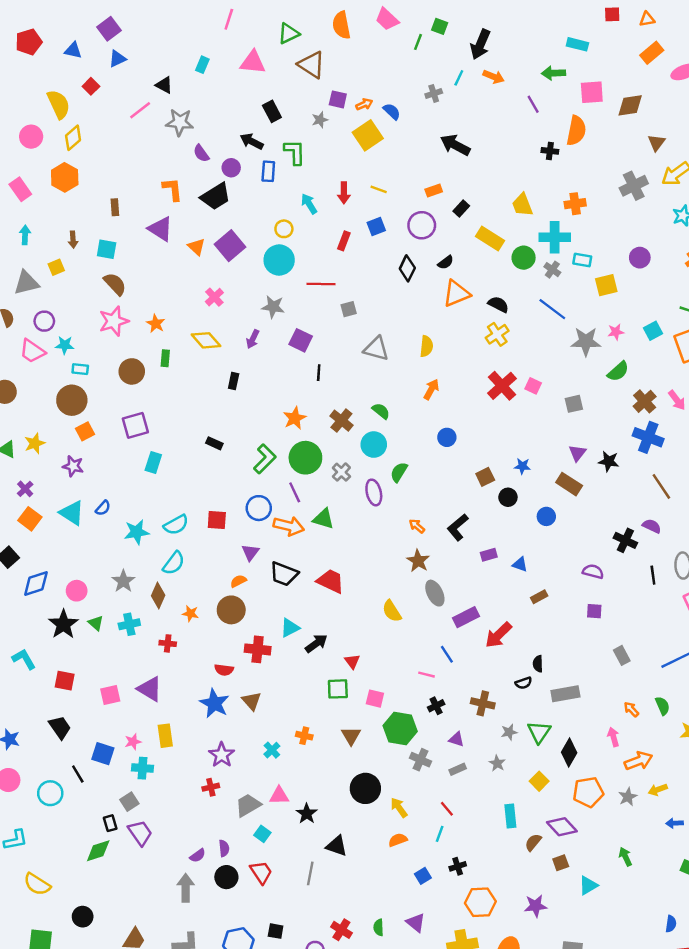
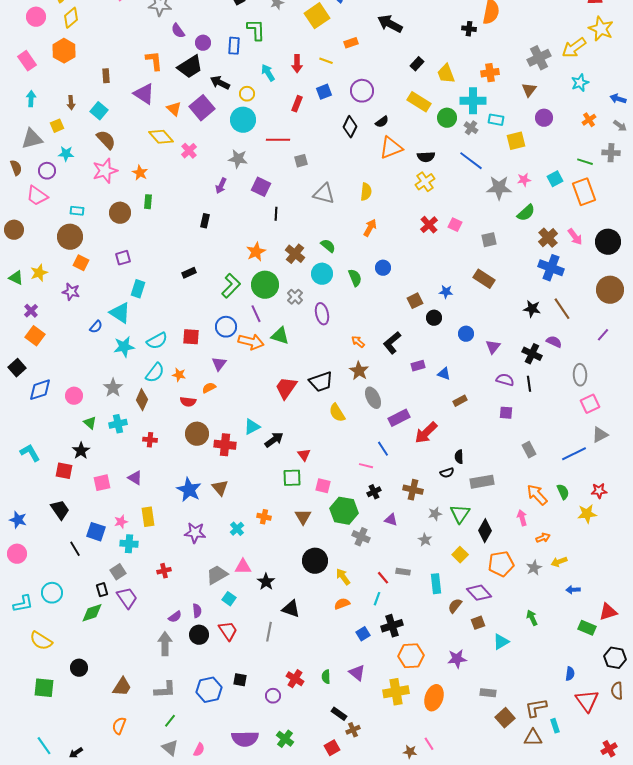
black arrow: (252, 141) -> (220, 83), moved
brown triangle: (657, 143) -> (529, 90), moved
orange rectangle: (434, 191) -> (351, 43), moved
black rectangle: (461, 208) -> (417, 64), moved
cyan square: (107, 249) -> (99, 111), turned 30
black semicircle: (498, 304) -> (426, 157), turned 150
yellow diamond: (206, 340) -> (161, 137), moved
cyan star: (65, 345) -> (66, 154), moved
red cross: (502, 386) -> (429, 225), size x0.7
purple square: (135, 425) -> (123, 258), size x0.7
orange square: (85, 431) -> (81, 263), turned -35
black rectangle: (214, 443) -> (189, 273), turned -48
purple triangle: (577, 453) -> (493, 347), moved
black star: (609, 461) -> (532, 309), moved
green semicircle: (399, 472) -> (355, 278), moved, turned 126
brown rectangle: (569, 484) -> (484, 279), moved
cyan triangle: (72, 513) -> (120, 313), moved
black trapezoid: (284, 574) -> (321, 382), moved, turned -40
black line: (653, 575) -> (529, 384), moved
red trapezoid: (331, 581) -> (286, 388), turned -80
brown circle: (231, 610) -> (197, 434), moved
orange star: (190, 613) -> (179, 375), moved
black star: (63, 624) -> (81, 451), moved, size x0.7
red semicircle: (224, 670) -> (188, 402), moved
purple triangle: (150, 689) -> (135, 478), size x0.7
orange arrow: (631, 709) -> (537, 495), size x1.6
purple star: (222, 755) -> (195, 533), turned -30
orange arrow: (639, 761) -> (543, 538), size x0.6
gray rectangle: (458, 769) -> (403, 572), moved, turned 32
red cross: (211, 787) -> (164, 571), moved
cyan circle: (50, 793) -> (52, 593), moved
black cross: (458, 866) -> (392, 626), size x1.5

